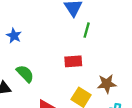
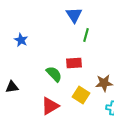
green semicircle: (25, 74) -> (54, 74), moved

